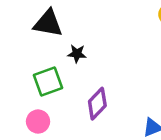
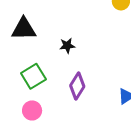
black star: (77, 54) -> (67, 46), moved

